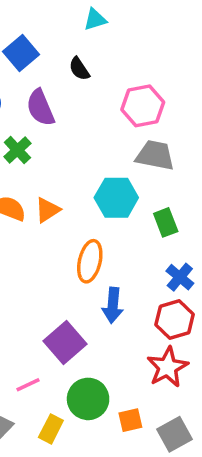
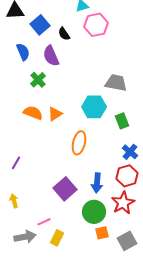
black semicircle: (79, 69) -> (64, 34), moved
pink hexagon: (143, 106) -> (96, 25), moved
blue arrow: (113, 305) -> (97, 183), moved
pink line: (28, 385) -> (44, 222), moved
green circle: (88, 399) -> (94, 212), moved

